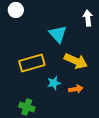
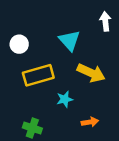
white circle: (16, 10) -> (19, 44), moved
orange arrow: (76, 89) -> (90, 122), moved

